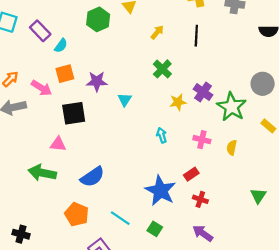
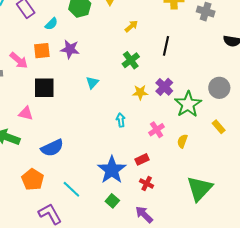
black line: (196, 36) -> (166, 46), moved
cyan semicircle: (61, 46) -> (51, 24), moved
purple star: (97, 81) -> (70, 49), moved
pink cross: (202, 140) -> (157, 130), turned 35
green triangle: (258, 196) -> (200, 188), size x1.8
green square: (155, 229) -> (112, 201), moved

